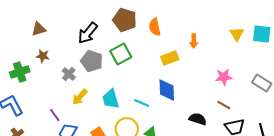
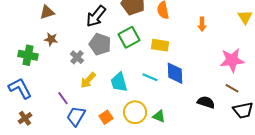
yellow rectangle: (170, 58) -> (160, 45), moved, turned 30
green cross: (20, 72) -> (28, 55), turned 30
pink star: (224, 77) -> (232, 60), size x1.4
cyan line: (142, 103) -> (150, 77), moved

